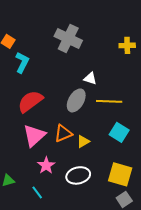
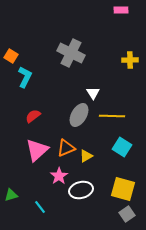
white triangle: (90, 78) -> (93, 93), turned 40
red semicircle: (30, 101) -> (33, 116), size x0.6
pink star: (46, 165) -> (59, 176), moved

